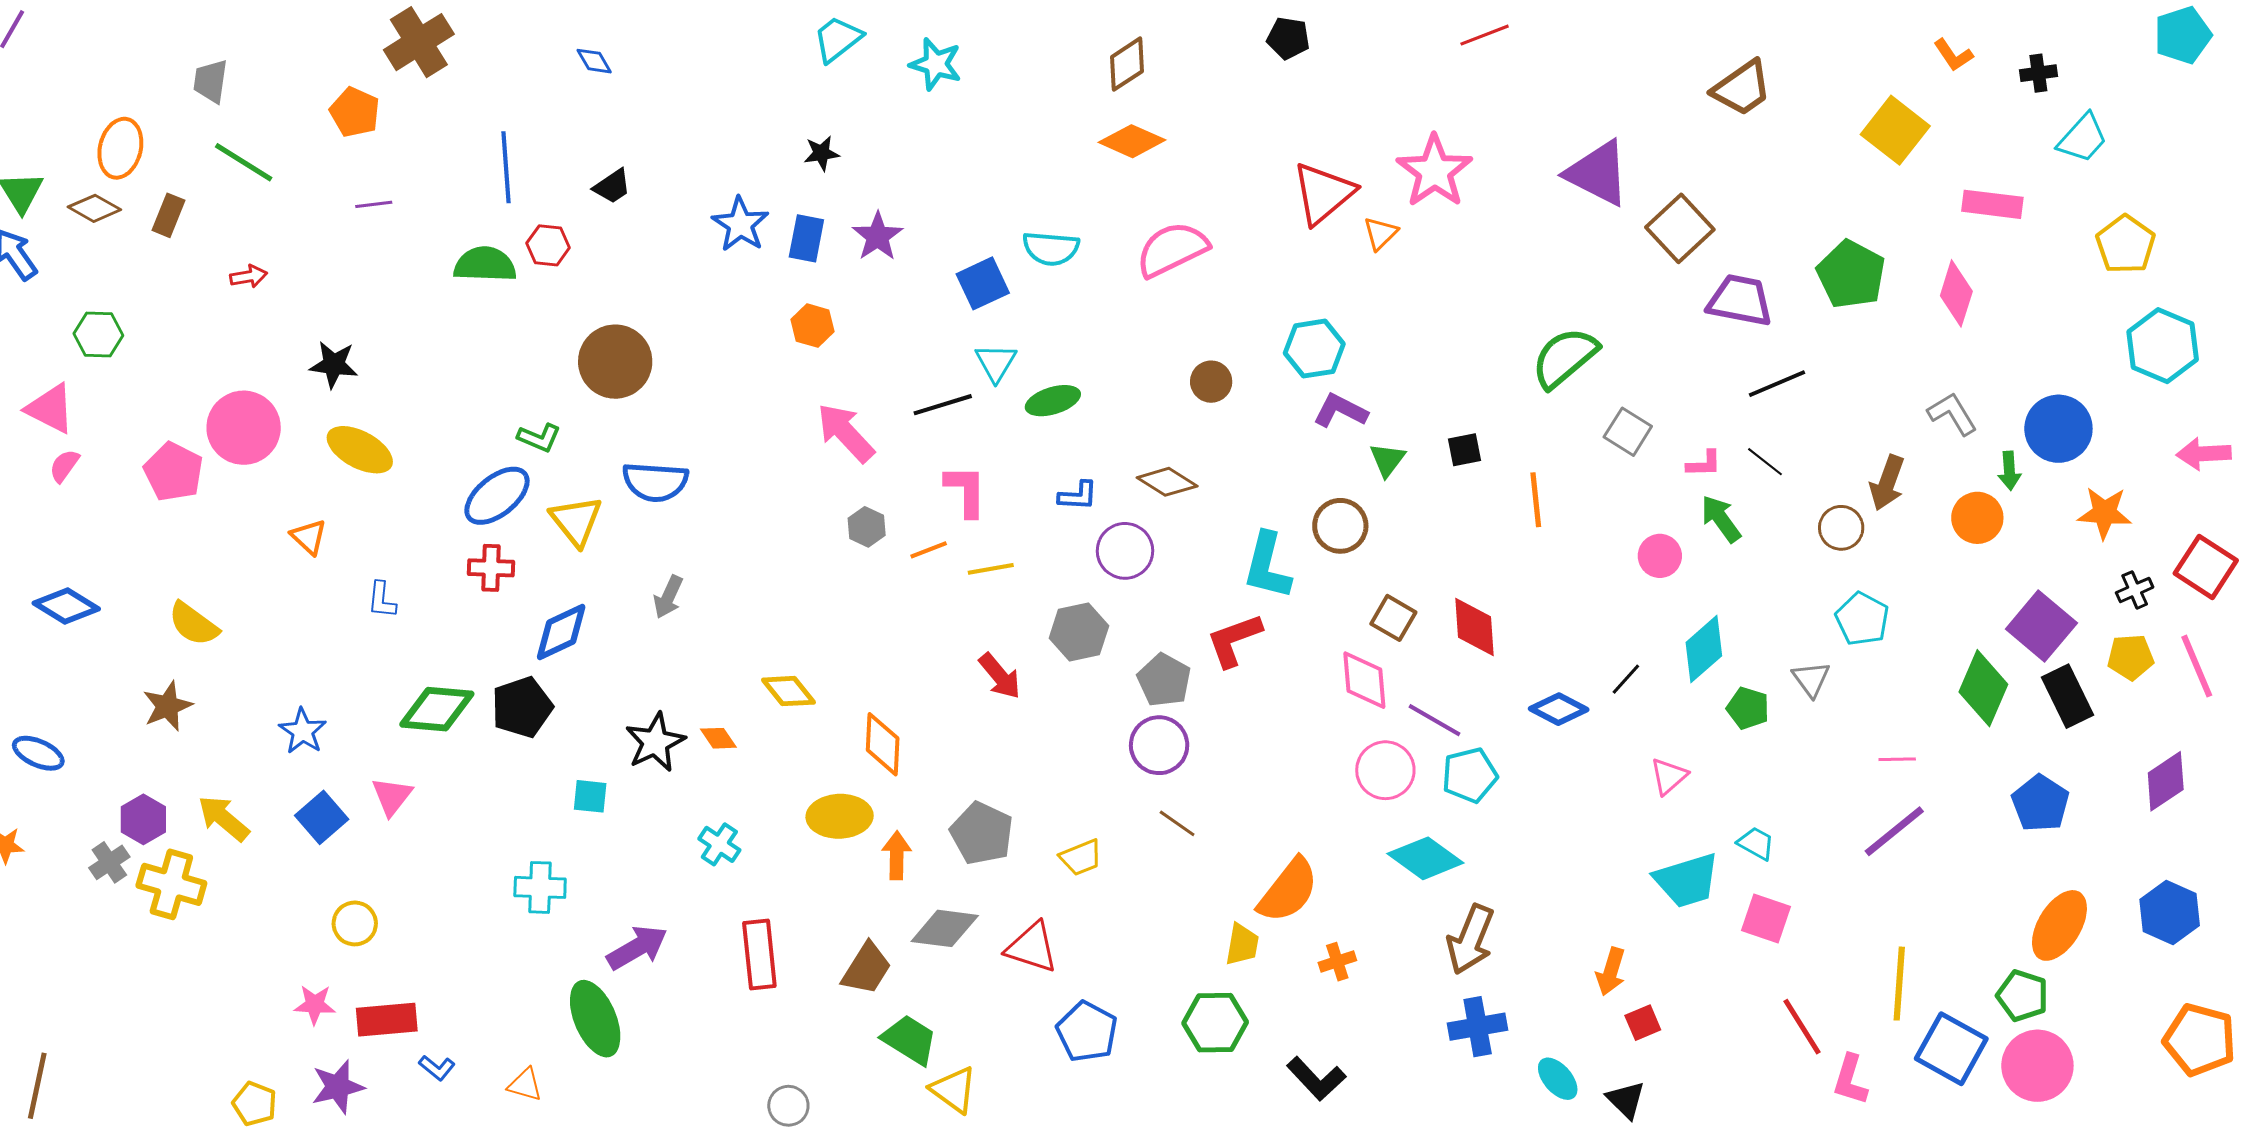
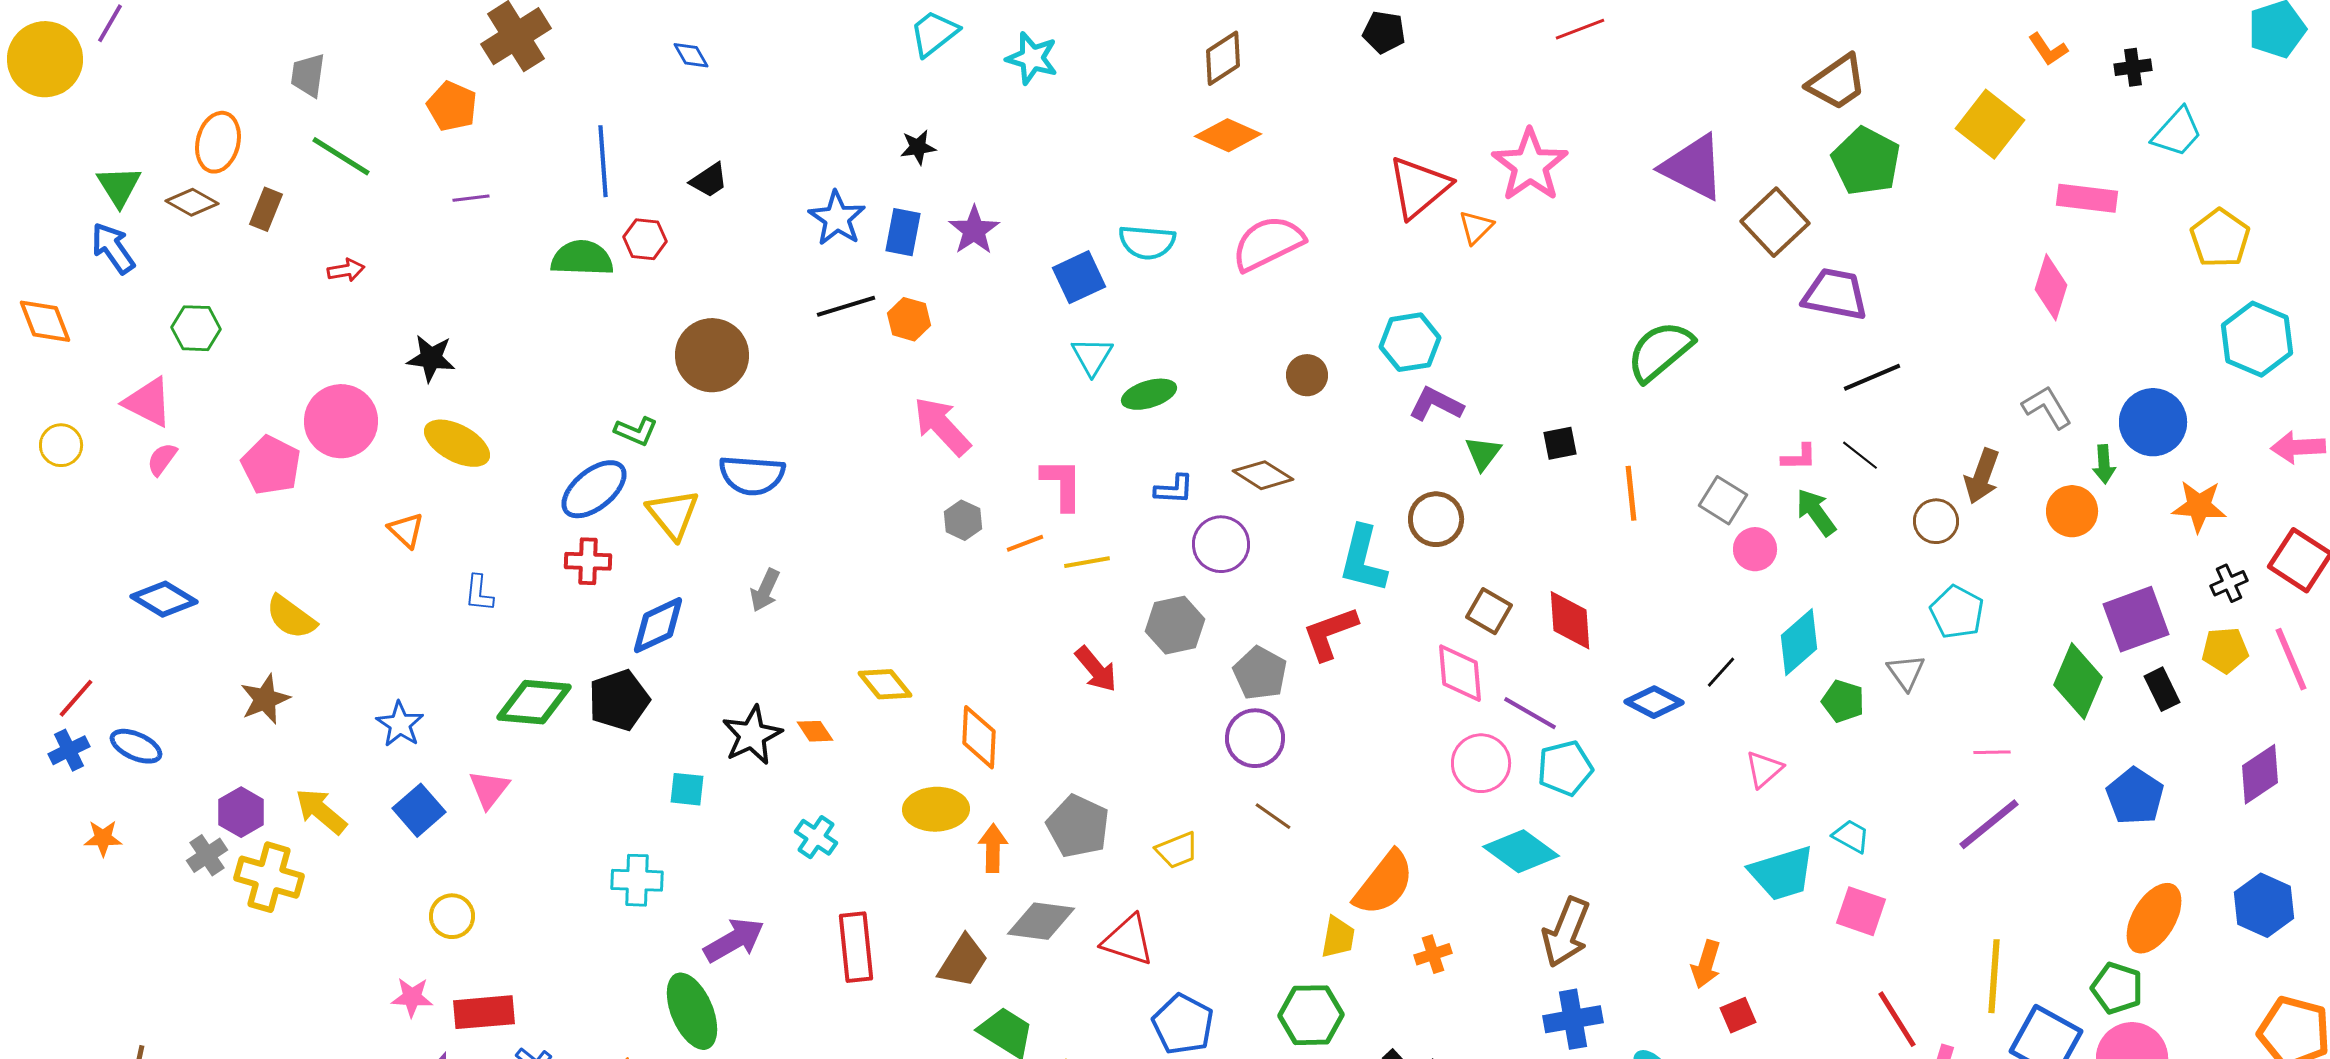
green pentagon: (1851, 274) -> (1866, 161), moved
black line: (943, 405) -> (846, 306), moved
gray square: (1628, 432) -> (1723, 500), moved
purple square: (2041, 626) -> (2136, 619), turned 30
black rectangle: (2067, 696) -> (2162, 689), size x0.7

